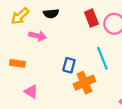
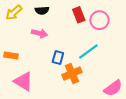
pink arrow: (38, 36) -> (40, 33), moved
cyan line: (102, 58) -> (88, 52), turned 75
pink triangle: (31, 92) -> (23, 81), size x1.5

